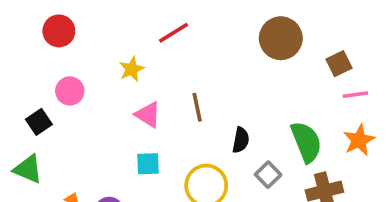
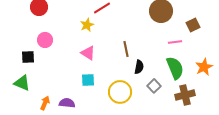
yellow star: (132, 69) -> (87, 25), moved
pink line: (355, 95) -> (175, 42), moved
brown line: (197, 107) -> (126, 49), moved
black square: (39, 122) -> (28, 57), turned 32

